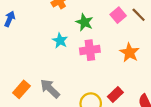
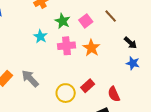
pink square: (118, 15) -> (86, 21), moved
orange star: (129, 53) -> (91, 48), moved

